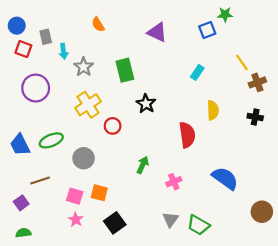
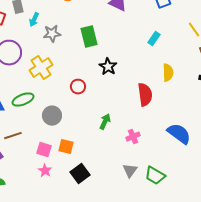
cyan arrow: (64, 51) -> (34, 20), turned 32
gray star: (84, 67) -> (52, 34), turned 30
yellow cross: (88, 105) -> (41, 68), moved

